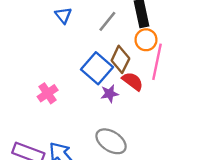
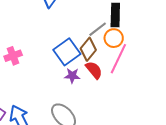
gray line: (107, 21) -> (98, 29), moved
pink cross: (48, 93) -> (13, 56), moved

